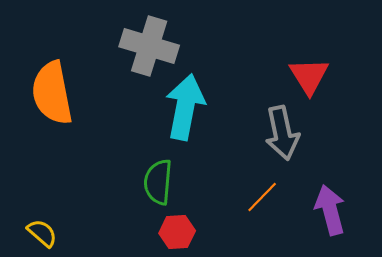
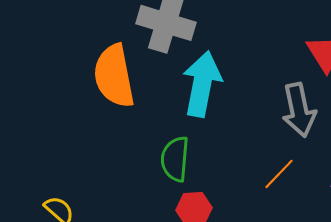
orange semicircle: (52, 93) -> (114, 76), moved

